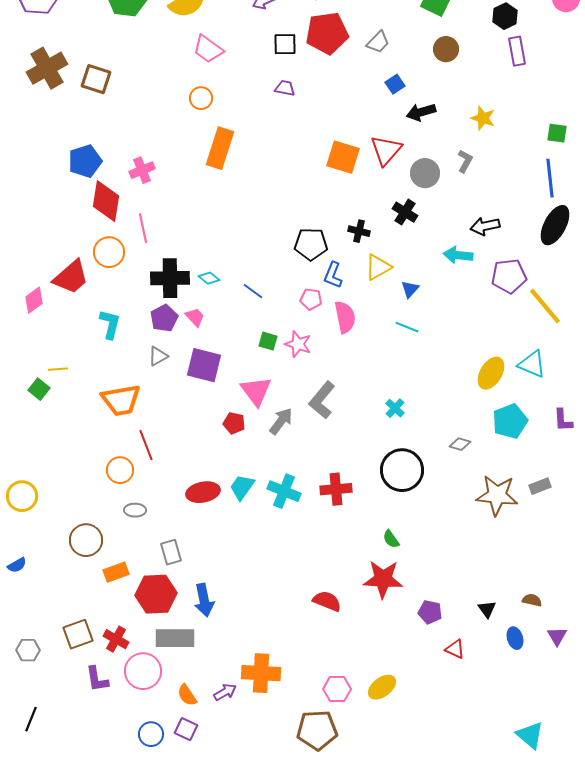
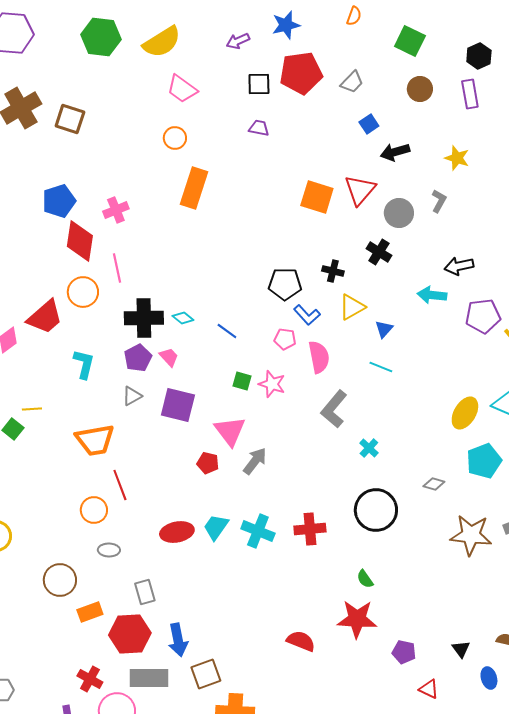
purple rectangle: (517, 51) -> (470, 94), moved
blue L-shape: (333, 275) -> (307, 315), turned -64
gray L-shape: (322, 400) -> (334, 409), moved
brown square: (78, 634) -> (206, 674), moved

